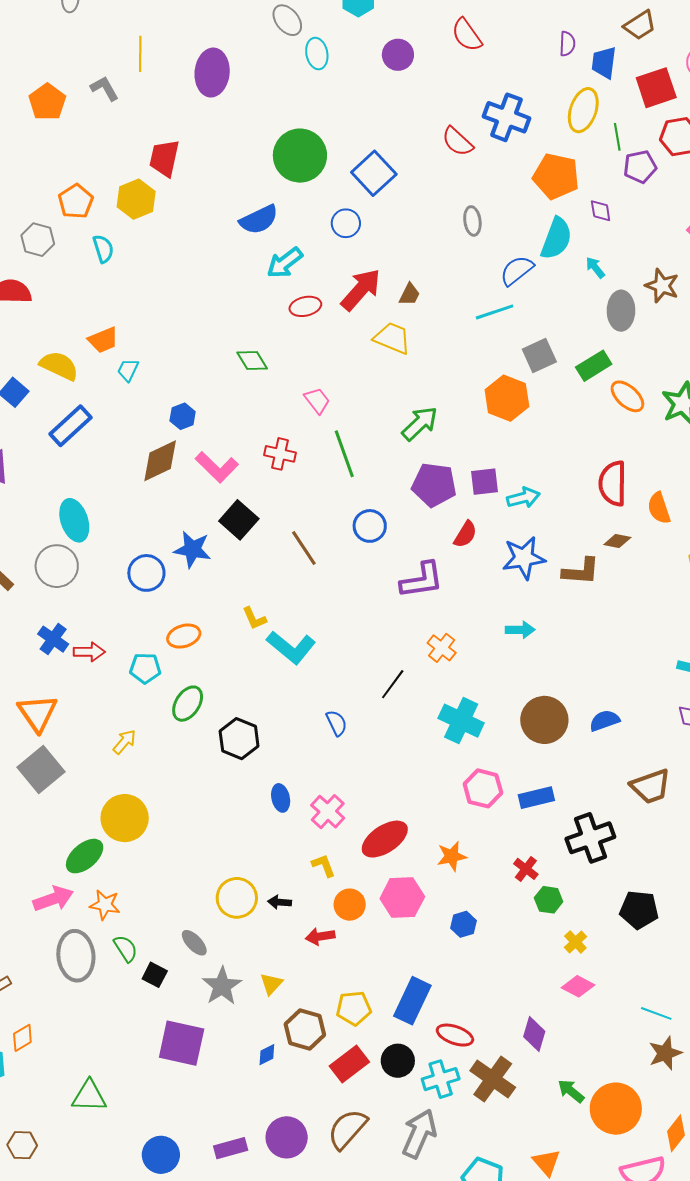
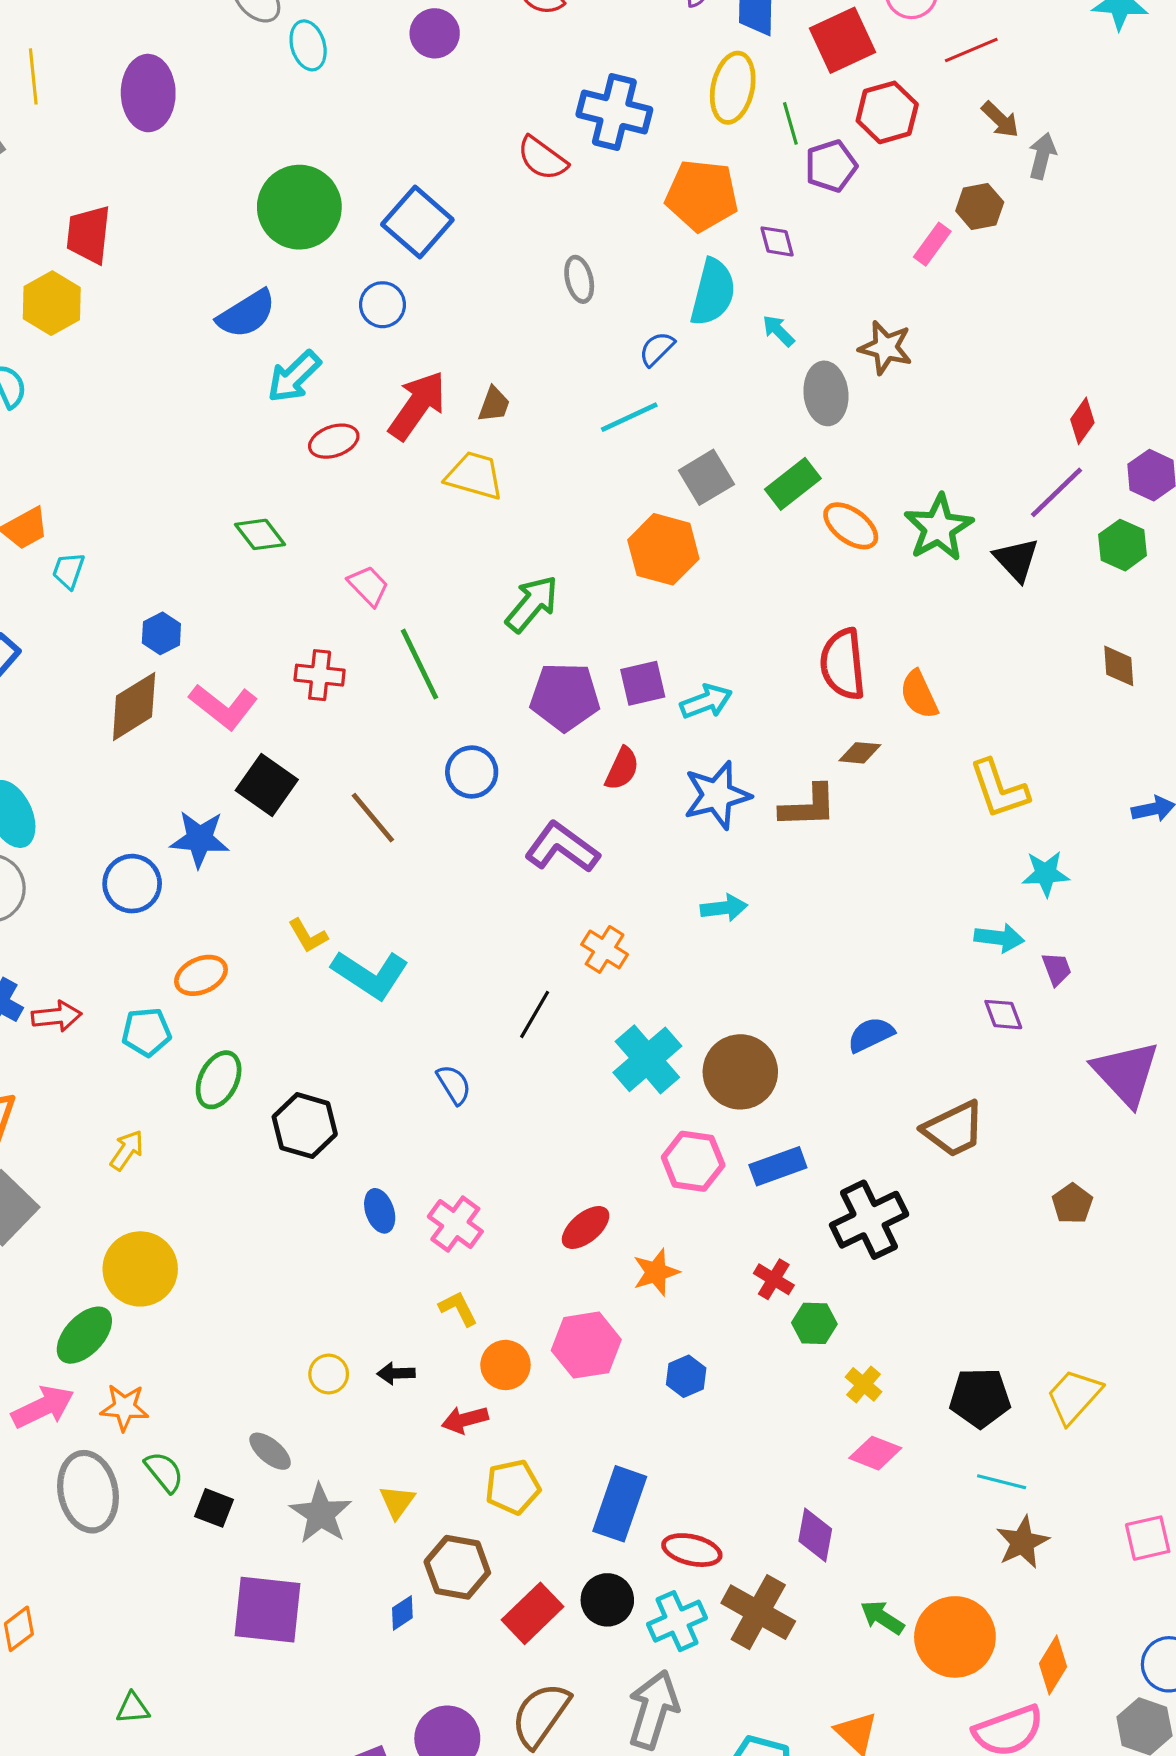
blue semicircle: (517, 271) -> (657, 349), size x0.7
purple L-shape: (422, 580) -> (562, 847), turned -129
brown circle: (544, 720) -> (740, 1072), moved
cyan cross: (461, 721) -> (647, 1059), turned 30
red ellipse: (385, 839) -> (586, 1228), moved, size x0.7
yellow circle: (237, 898) -> (329, 1374), size x0.6
black pentagon: (639, 910) -> (980, 1398), moved
yellow pentagon: (354, 1008) -> (513, 1487), moved
green triangle: (89, 1096) -> (133, 1708), size x0.6

